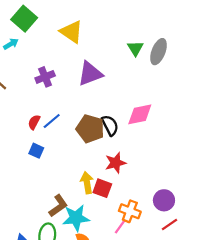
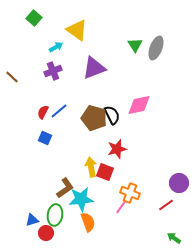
green square: (24, 19) -> (34, 18), size x0.7
cyan arrow: (11, 44) -> (56, 47), moved
purple circle: (164, 200) -> (179, 183), moved

